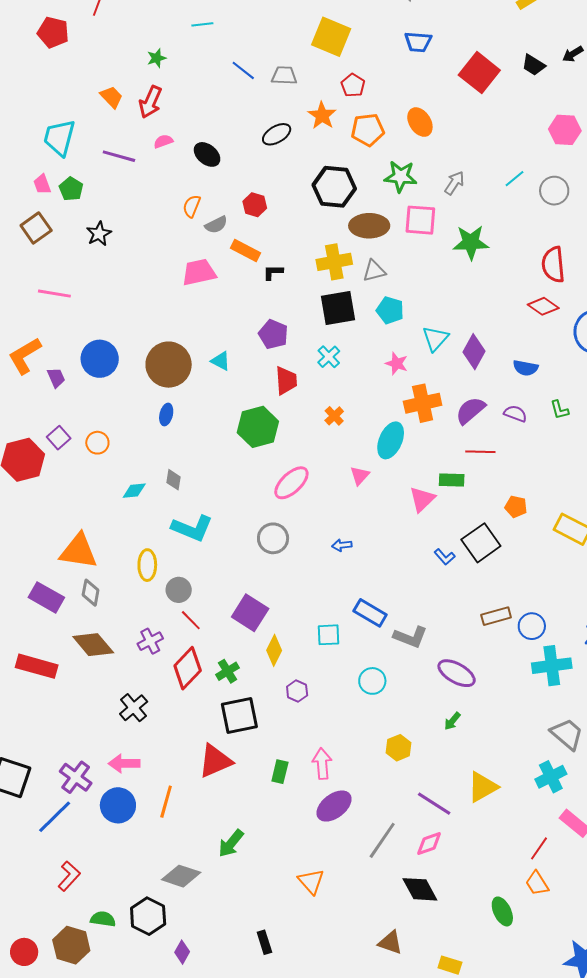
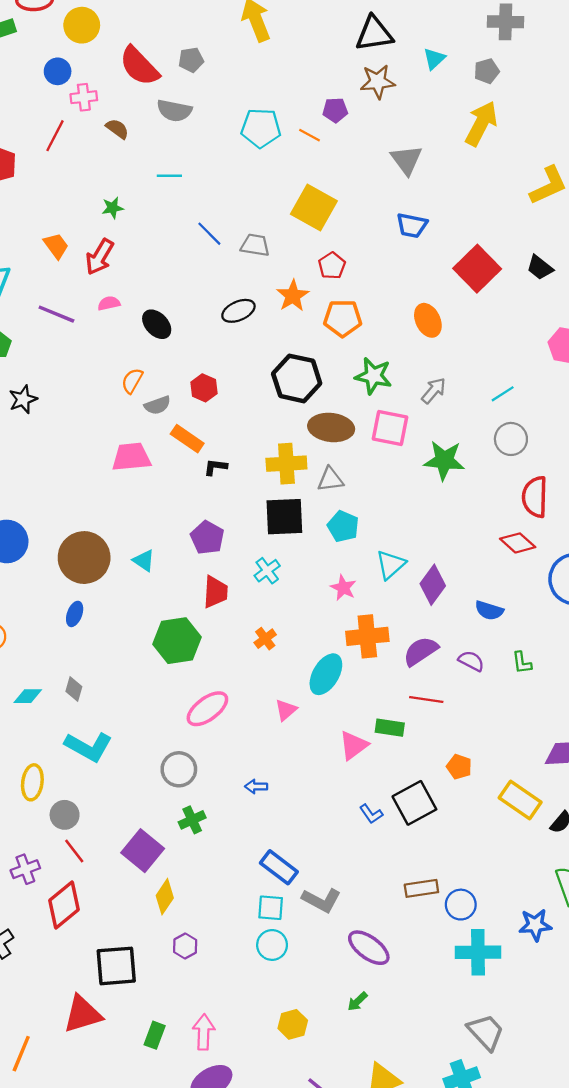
orange ellipse: (420, 122) -> (428, 320), moved
gray circle: (554, 191) -> (511, 439), moved
cyan square: (328, 635) -> (271, 908), moved
green cross: (228, 671) -> (192, 820), moved

